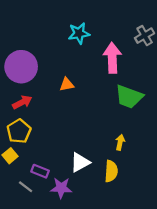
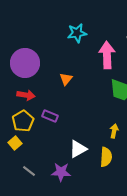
orange triangle: (67, 84) -> (66, 79), turned -40
red arrow: (22, 102) -> (26, 95), turned 36
purple rectangle: (40, 171) -> (50, 116), moved

